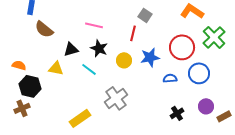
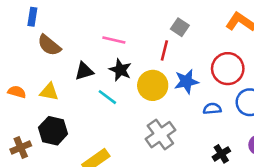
yellow circle: (124, 60) -> (153, 85), size x1.5
yellow triangle: (56, 68) -> (49, 92), moved
black hexagon: (30, 86) -> (53, 131), moved
gray cross: (116, 98) -> (160, 135), moved

